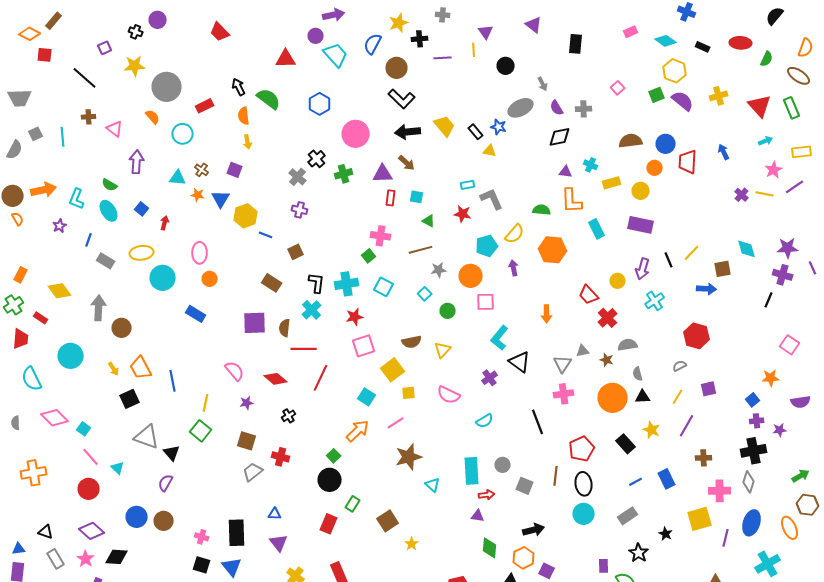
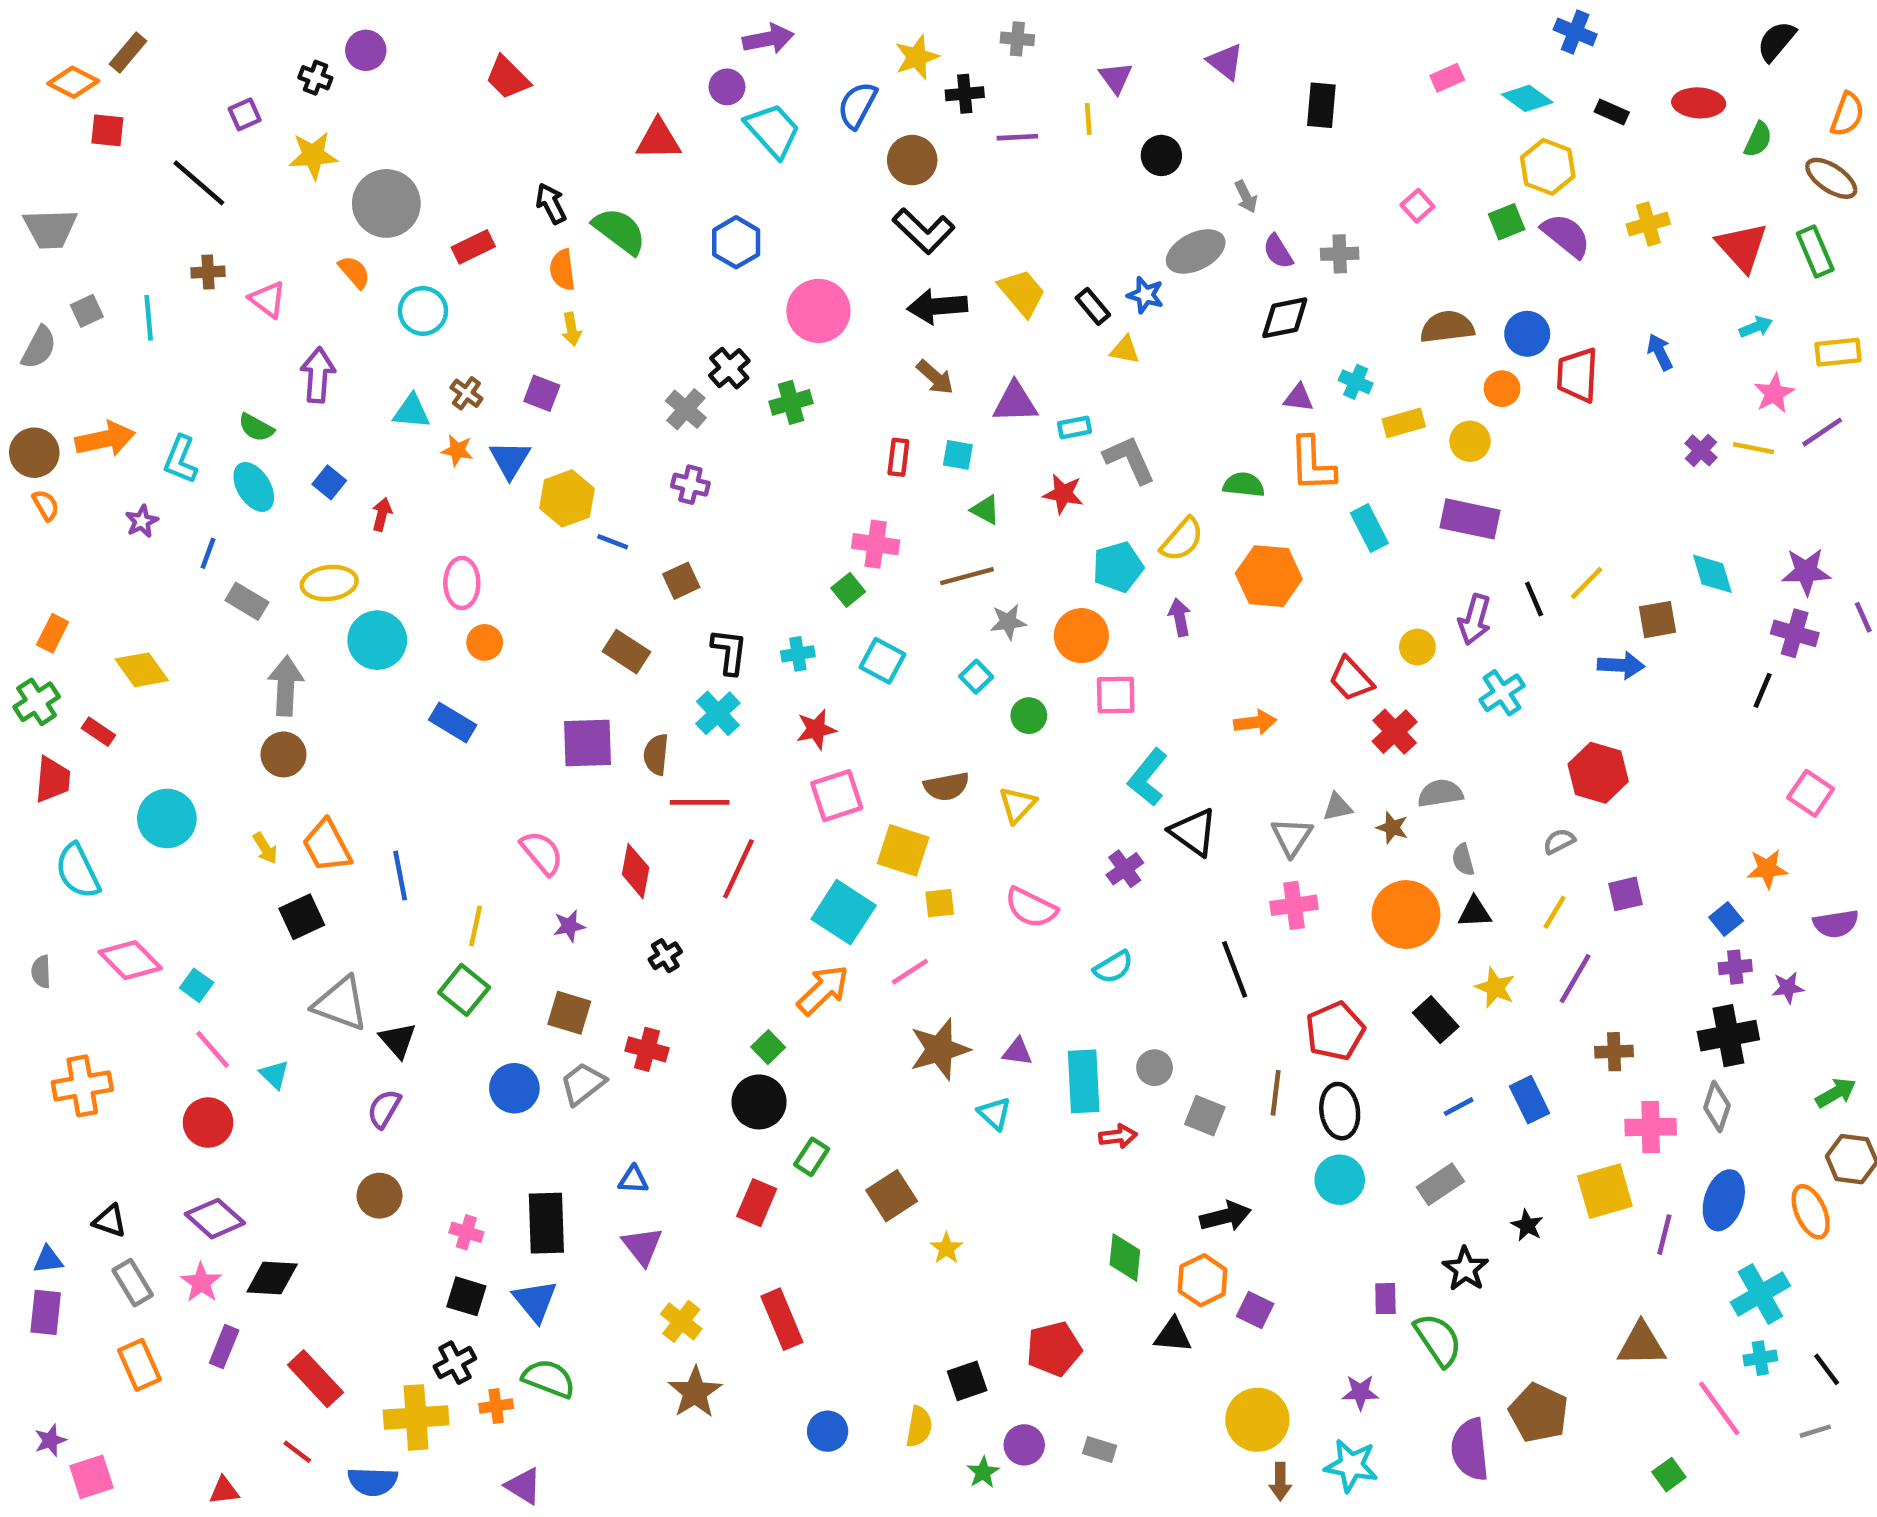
purple triangle: (383, 174) -> (1015, 402), moved
cyan cross: (347, 284) -> (798, 654), size x0.6
gray arrow: (99, 308) -> (286, 686), moved
orange arrow: (547, 314) -> (1255, 722), turned -96
yellow square: (393, 370) -> (903, 850), turned -35
red diamond: (276, 379) -> (636, 871), turned 60
cyan square: (367, 397) -> (844, 912), size x1.5
purple triangle: (478, 516) -> (1017, 1052), moved
blue circle: (137, 517) -> (514, 1088), moved

